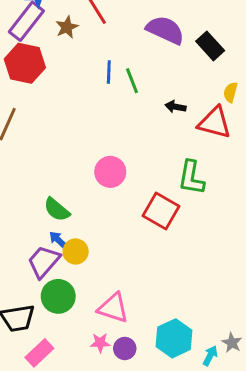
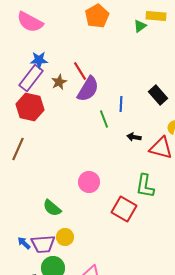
purple semicircle: (165, 30) -> (88, 89), moved, turned 96
blue line: (109, 72) -> (121, 104), moved
blue arrow: (58, 240) -> (24, 243), moved
purple trapezoid: (44, 262) -> (43, 244), turned -135

